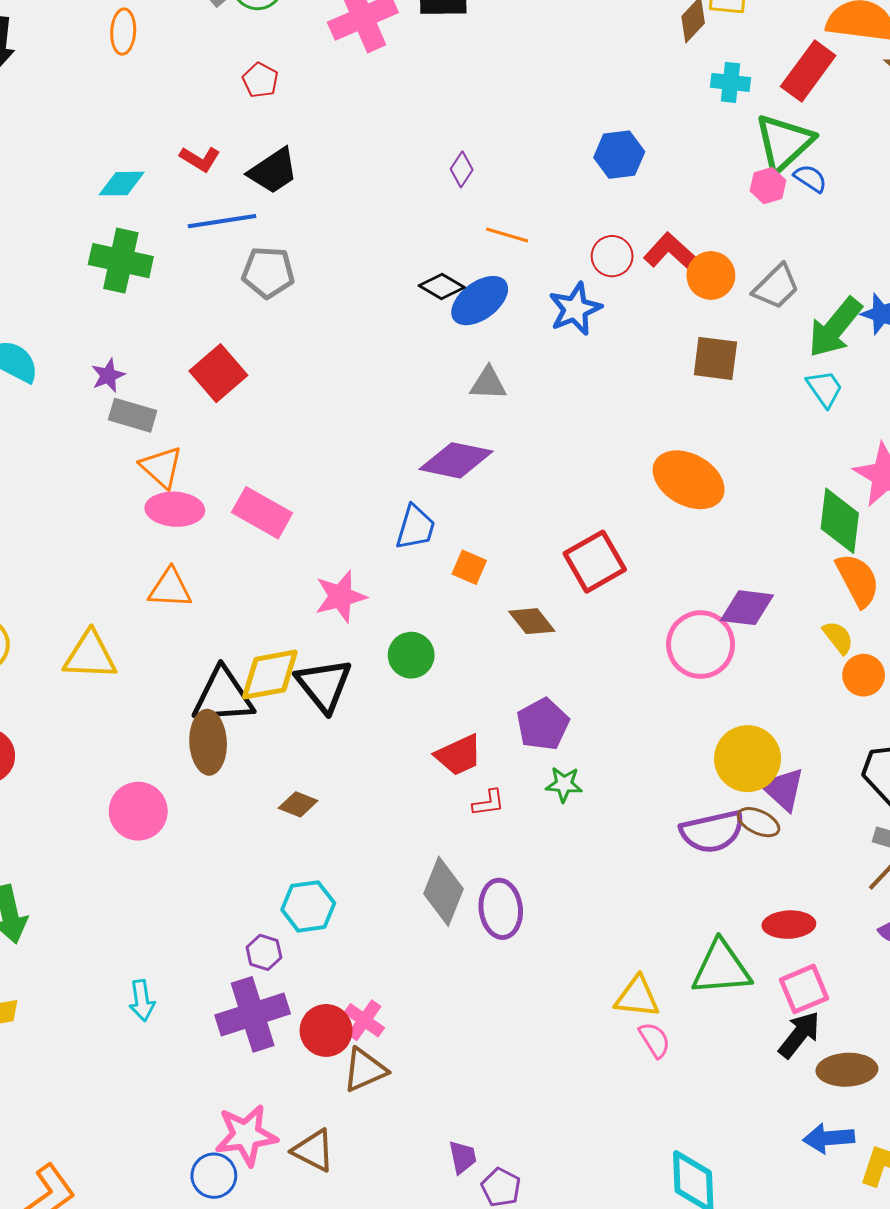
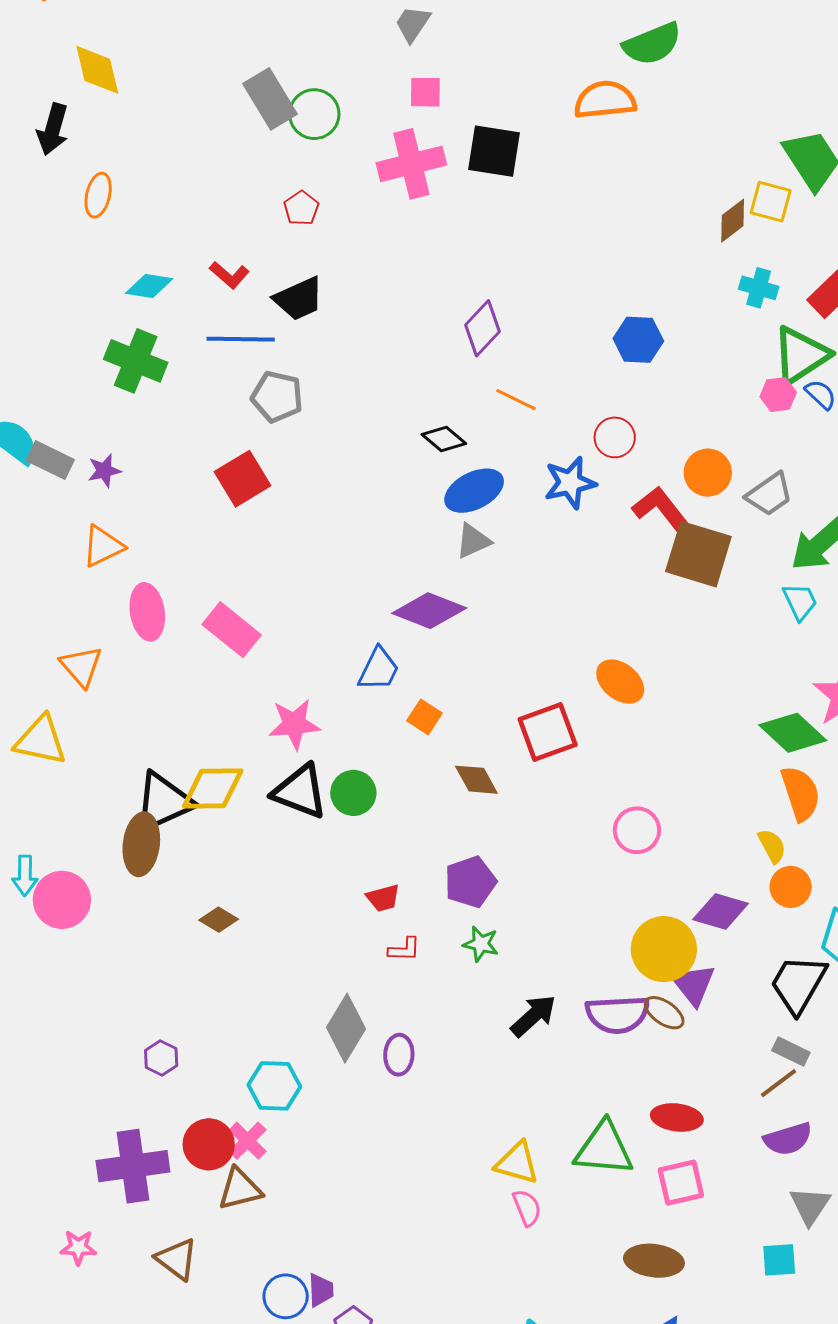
orange ellipse: (123, 32) -> (98, 195), moved
purple diamond: (462, 169) -> (482, 328), size x1.6
red L-shape: (673, 253) -> (660, 508), moved
blue ellipse: (480, 301) -> (474, 491), moved
brown square: (715, 358) -> (698, 554), size x1.4
red square: (218, 373) -> (243, 479), moved
gray triangle: (488, 383) -> (473, 541), turned -36
gray rectangle: (133, 415) -> (50, 460), moved
orange triangle: (161, 467) -> (103, 546), moved, turned 42
orange ellipse: (689, 480) -> (620, 682), moved, size x0.7
pink ellipse: (175, 509) -> (147, 612), turned 68
green diamond: (840, 521) -> (793, 733), turned -64
orange triangle: (170, 588) -> (81, 666), moved, turned 36
purple diamond: (747, 608) -> (721, 912), moved
pink circle: (701, 645) -> (637, 830), size x0.7
black triangle: (324, 685) -> (300, 792), moved, turned -40
black triangle: (223, 696) -> (163, 802), turned -30
red trapezoid: (459, 755) -> (383, 898), size x0.7
cyan hexagon: (308, 906) -> (274, 1086), moved
purple ellipse: (501, 909) -> (399, 1055), size x0.7
cyan arrow: (142, 1000) -> (25, 876), moved
purple cross: (253, 1014) -> (133, 1166), moved
black arrow: (799, 1035) -> (533, 1016), moved
brown ellipse: (847, 1070) -> (654, 1261), moved
pink star: (246, 1135) -> (78, 1247), moved, size x0.6
blue circle: (214, 1176) -> (286, 1296), moved

